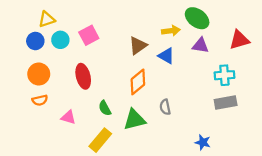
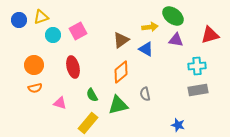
blue circle: (35, 41) -> (19, 20), moved

